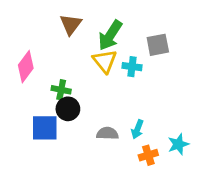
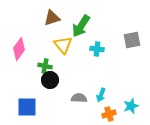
brown triangle: (71, 24) -> (52, 18), turned 36
gray square: (158, 45) -> (132, 40), moved
yellow triangle: (105, 61) -> (63, 45), moved
blue square: (45, 128) -> (27, 107), moved

